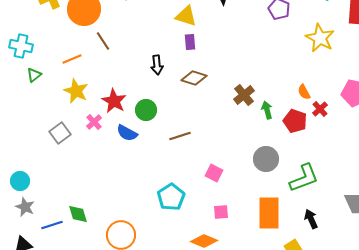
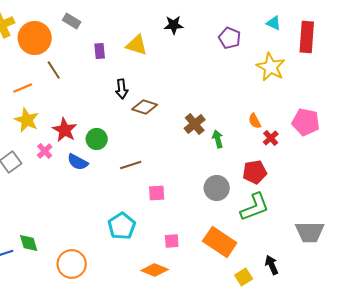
purple rectangle: (190, 42) -> (100, 51), moved
black arrow: (157, 65) -> (122, 89), moved
red pentagon: (295, 121) -> (255, 172), moved, turned -30
pink square: (214, 173) -> (157, 193), moved, turned -30
orange rectangle: (269, 213) -> (220, 242), turned -56
black arrow: (311, 219) -> (272, 265), moved

